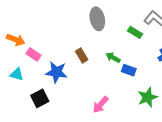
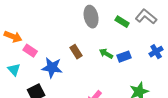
green rectangle: (135, 32) -> (122, 22), moved
blue rectangle: (129, 70) -> (124, 57), moved, turned -40
cyan triangle: (17, 74) -> (14, 70), turned 32

